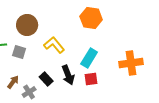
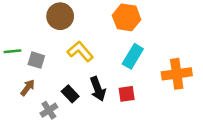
brown circle: (27, 25) -> (60, 16), moved
cyan rectangle: (89, 58) -> (133, 56), moved
brown arrow: (13, 82) -> (28, 88), moved

